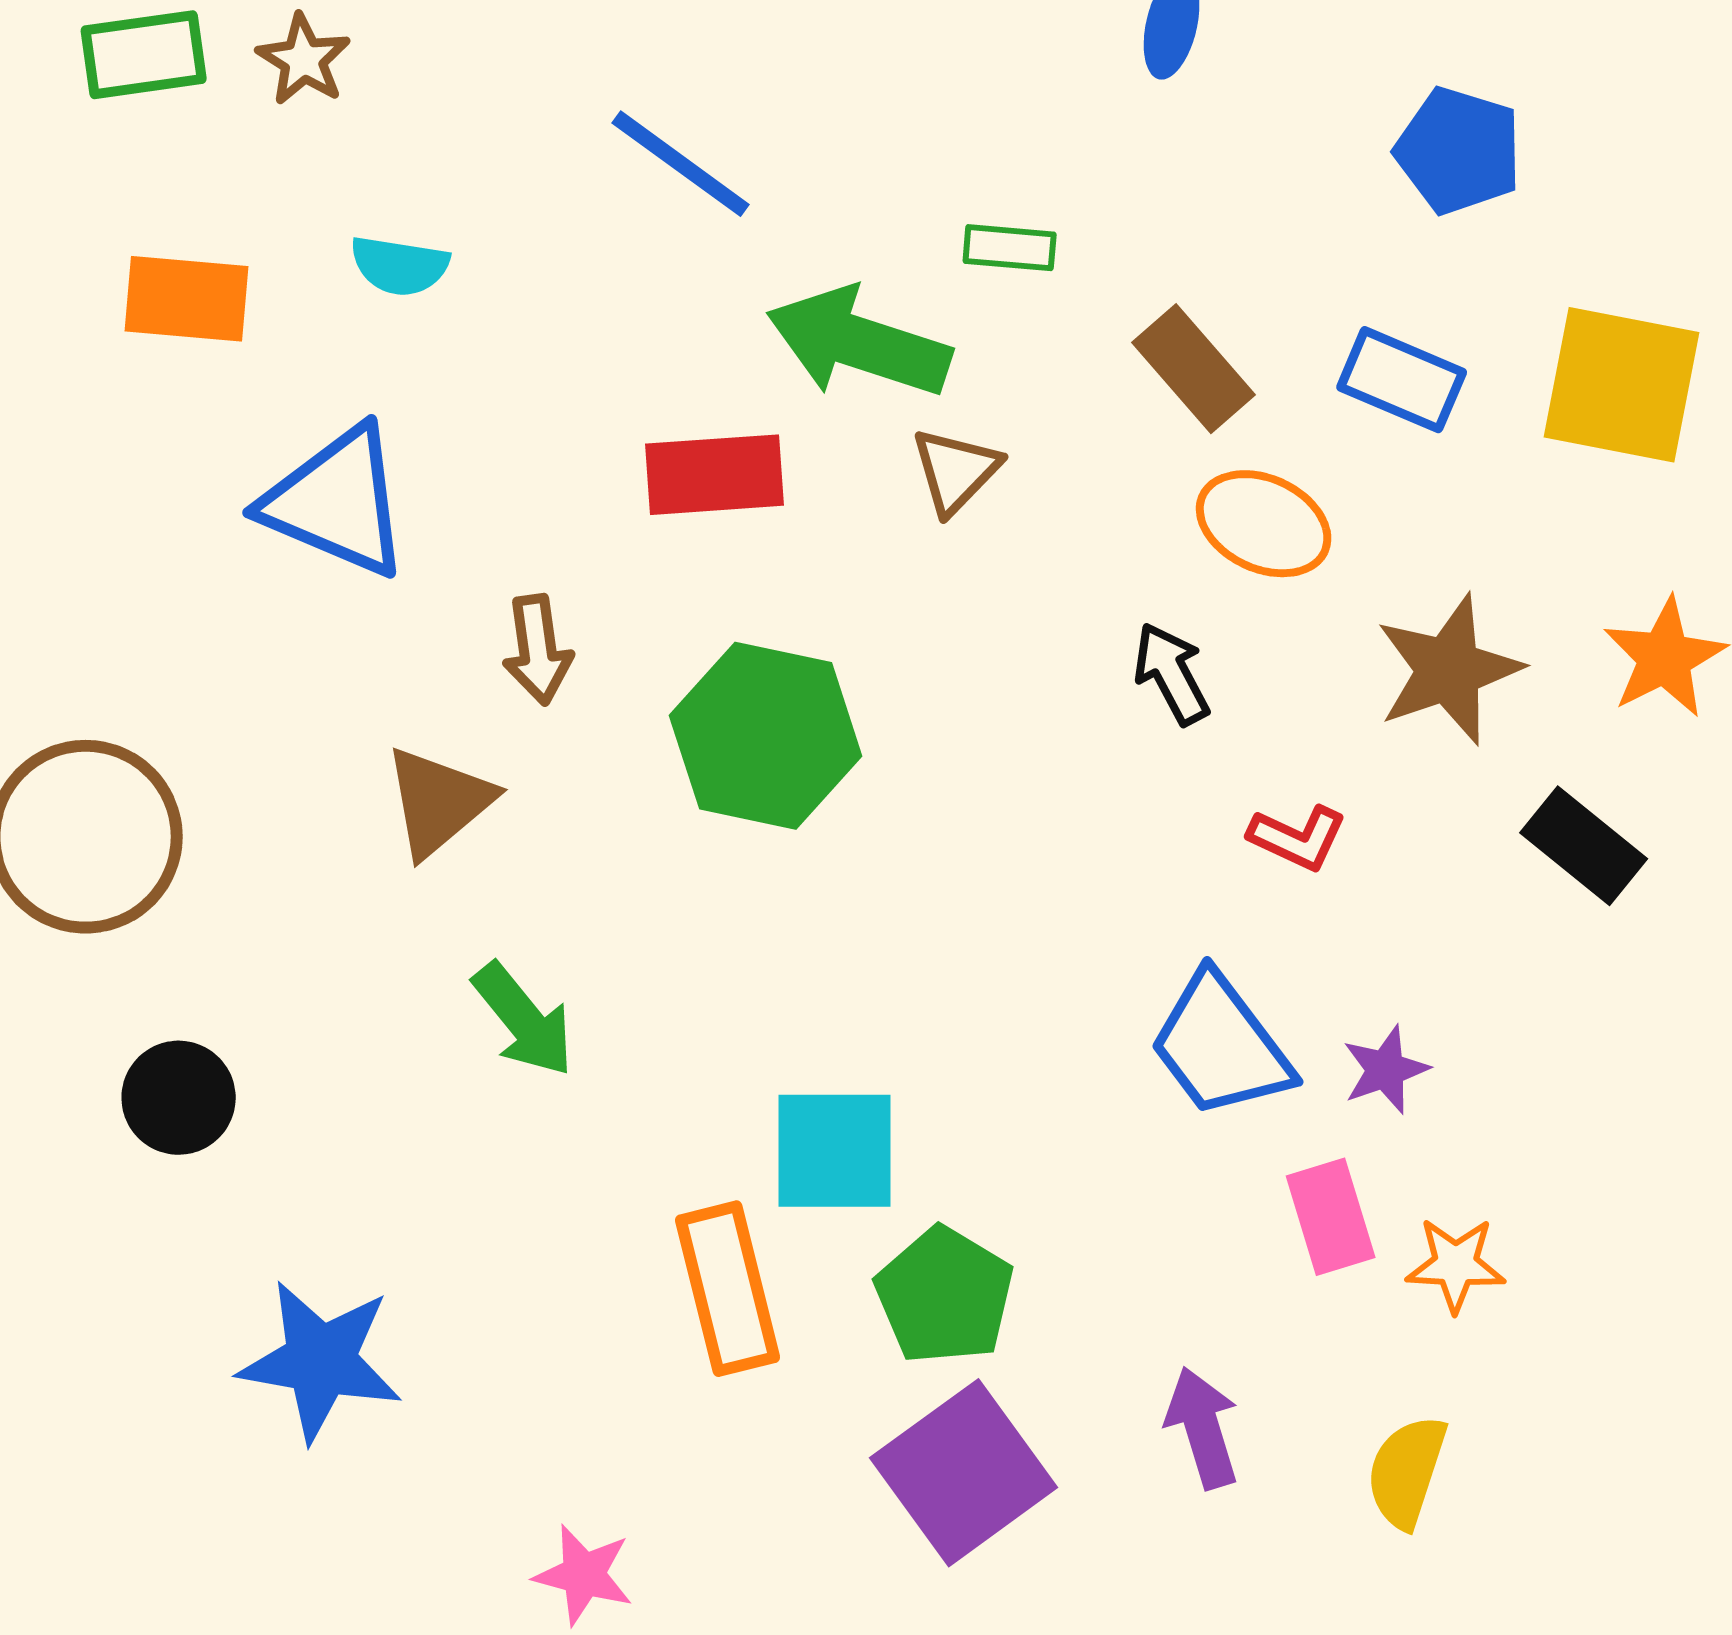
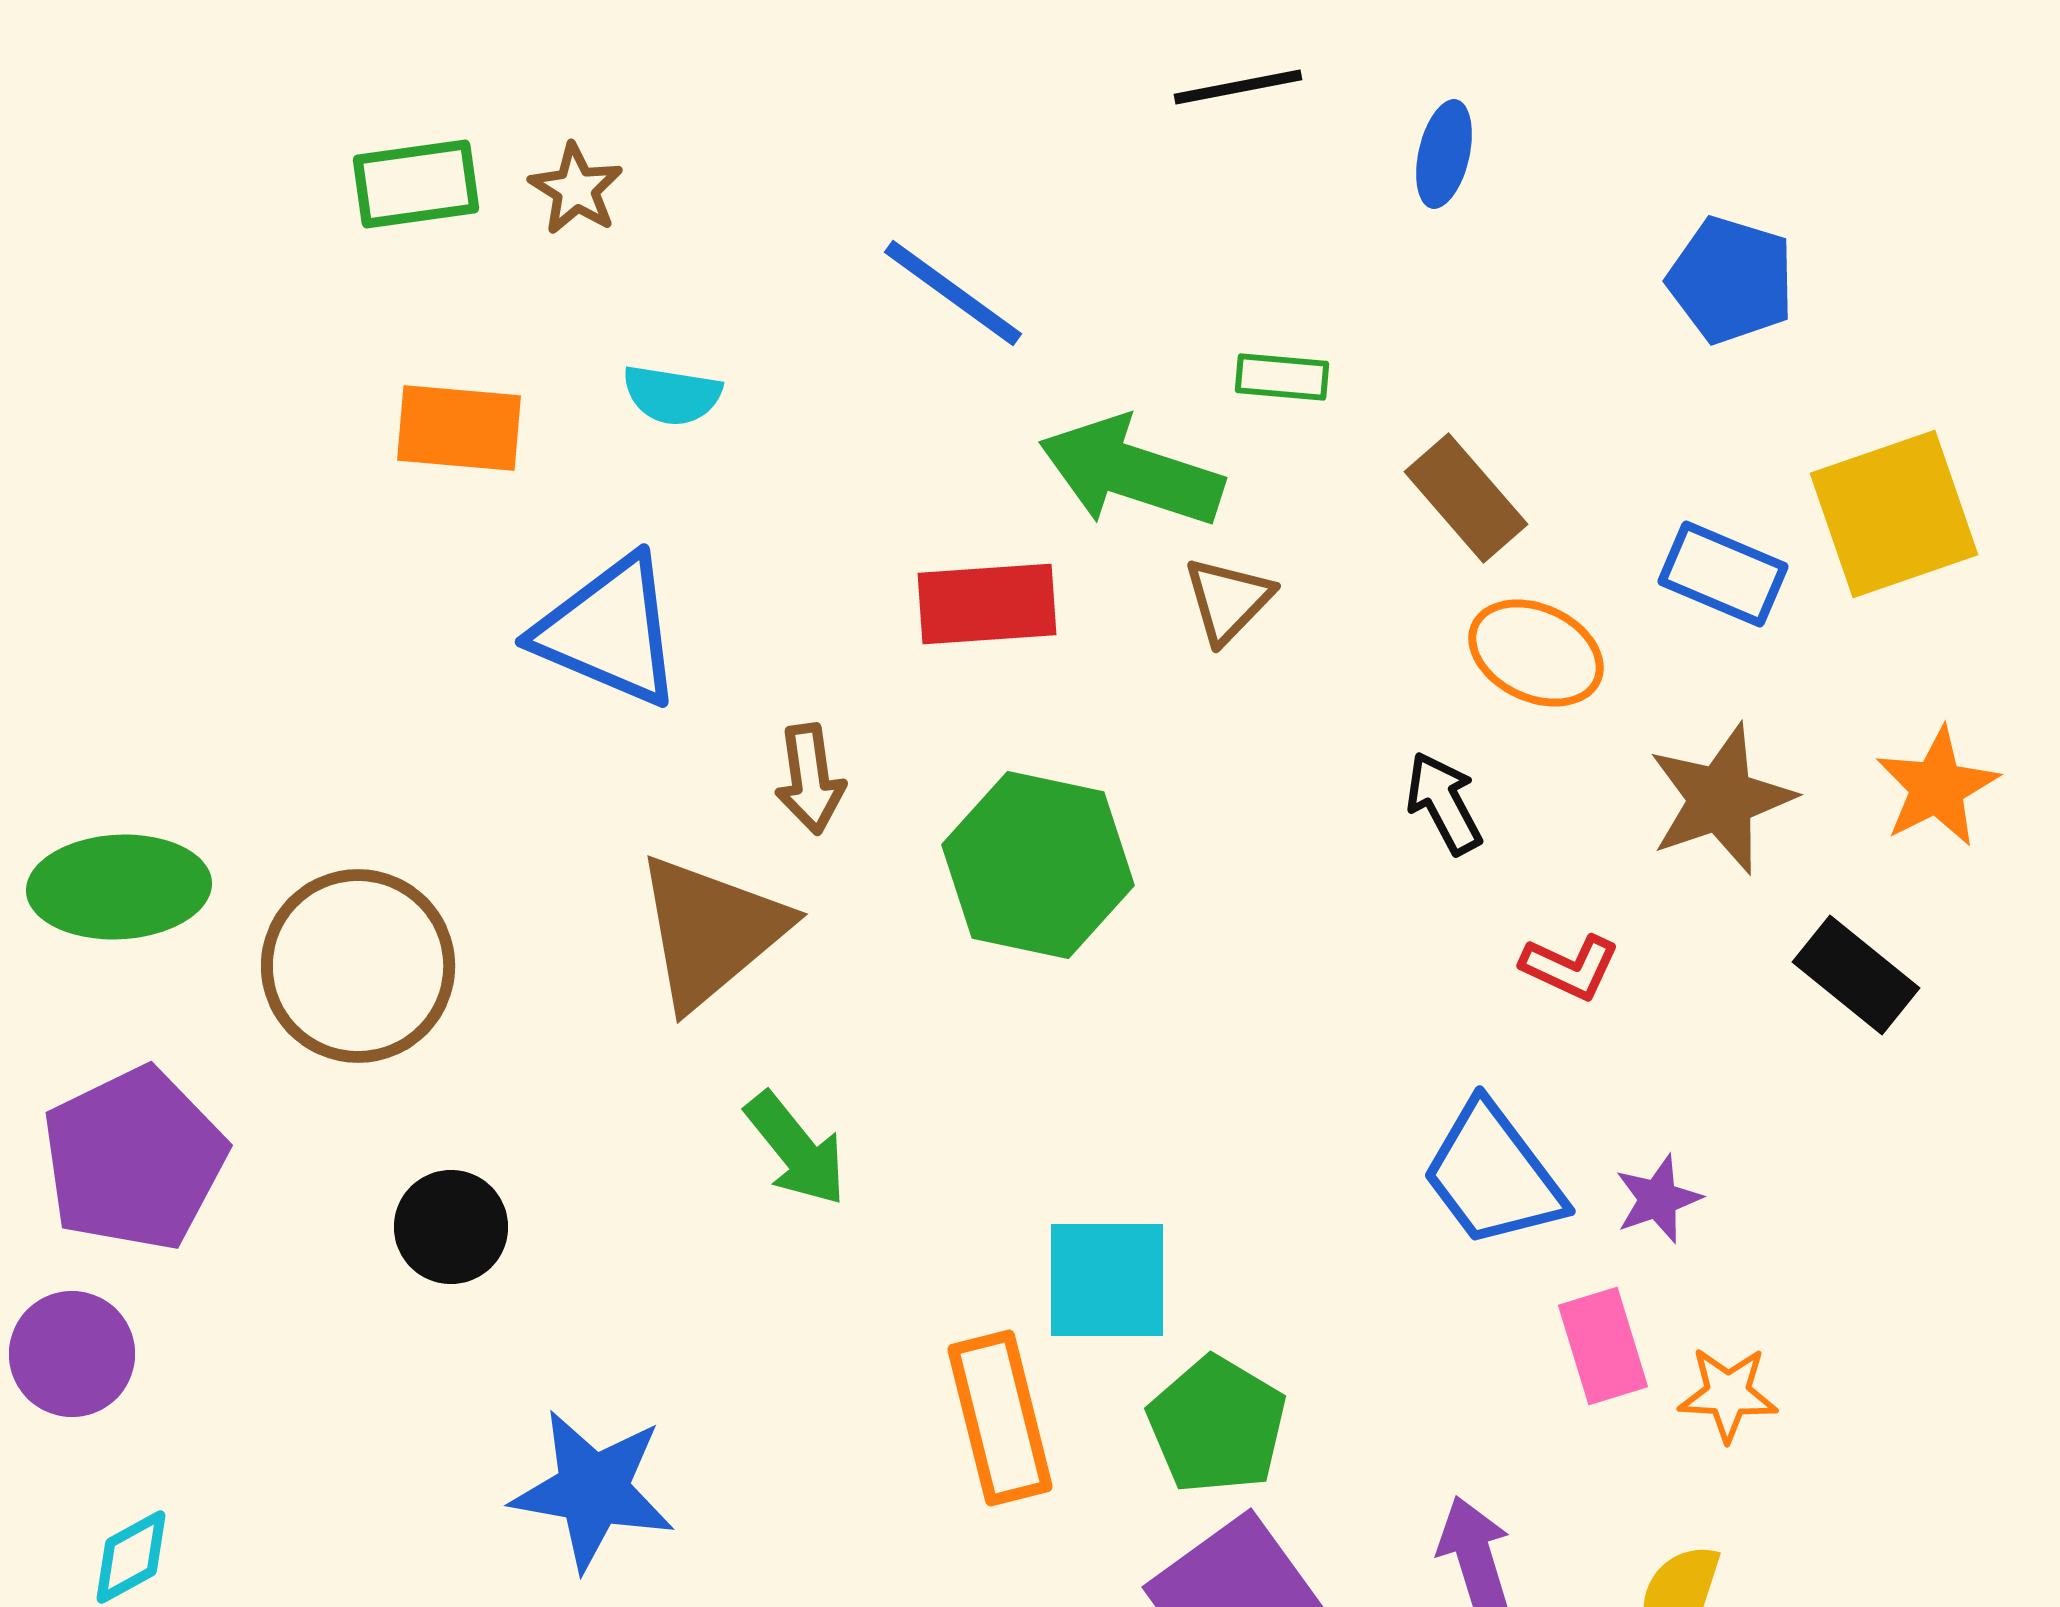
blue rectangle: (1402, 380) -> (1723, 574), moved
yellow square: (1622, 385) -> (1894, 514), turned -30
brown triangle: (439, 802) -> (711, 931), size x1.4

